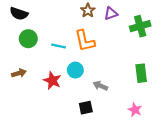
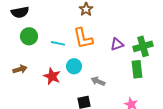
black semicircle: (19, 14) -> (20, 12), turned -30
purple triangle: (111, 14) -> (117, 44), moved
green cross: (140, 26) -> (143, 46), moved

